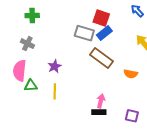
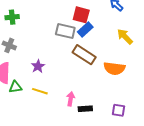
orange semicircle: (131, 74) -> (114, 68), size x1.5
yellow line: (55, 91) -> (40, 91), turned -70
pink arrow: (101, 101) -> (71, 99), moved

